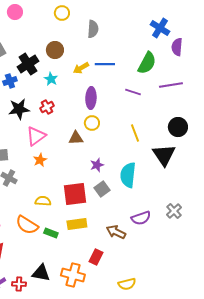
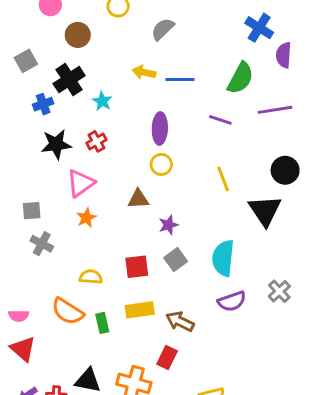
gray semicircle: (93, 29) -> (163, 29), turned -138
brown circle: (55, 50) -> (78, 35), moved
yellow arrow: (81, 68) -> (144, 72), moved, turned 42
brown triangle: (76, 138) -> (138, 199), moved
cyan semicircle: (128, 175) -> (223, 258), moved
red square: (75, 194) -> (137, 267), size x0.7
brown arrow: (116, 232) -> (180, 321), moved
green rectangle: (51, 233) -> (102, 323), turned 56

